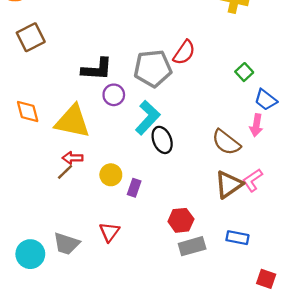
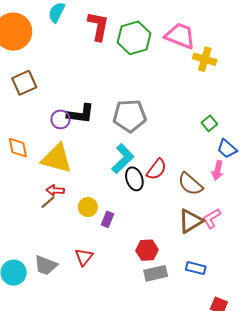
red semicircle: (184, 52) -> (157, 169), moved
purple circle: (114, 95) -> (61, 119), moved

